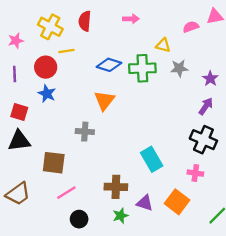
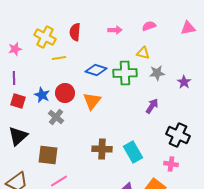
pink semicircle: (191, 27) -> (149, 26), moved
red circle: (46, 67) -> (65, 93), moved
purple arrow: (206, 106) -> (152, 106), moved
red square: (19, 112) -> (18, 101), moved
gray cross: (85, 132) -> (56, 117), moved, turned 35
black triangle: (19, 141) -> (18, 136), turned -35
brown cross: (116, 187) -> (102, 149), moved

